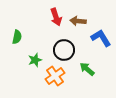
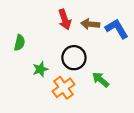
blue L-shape: (101, 38) -> (117, 29), moved

